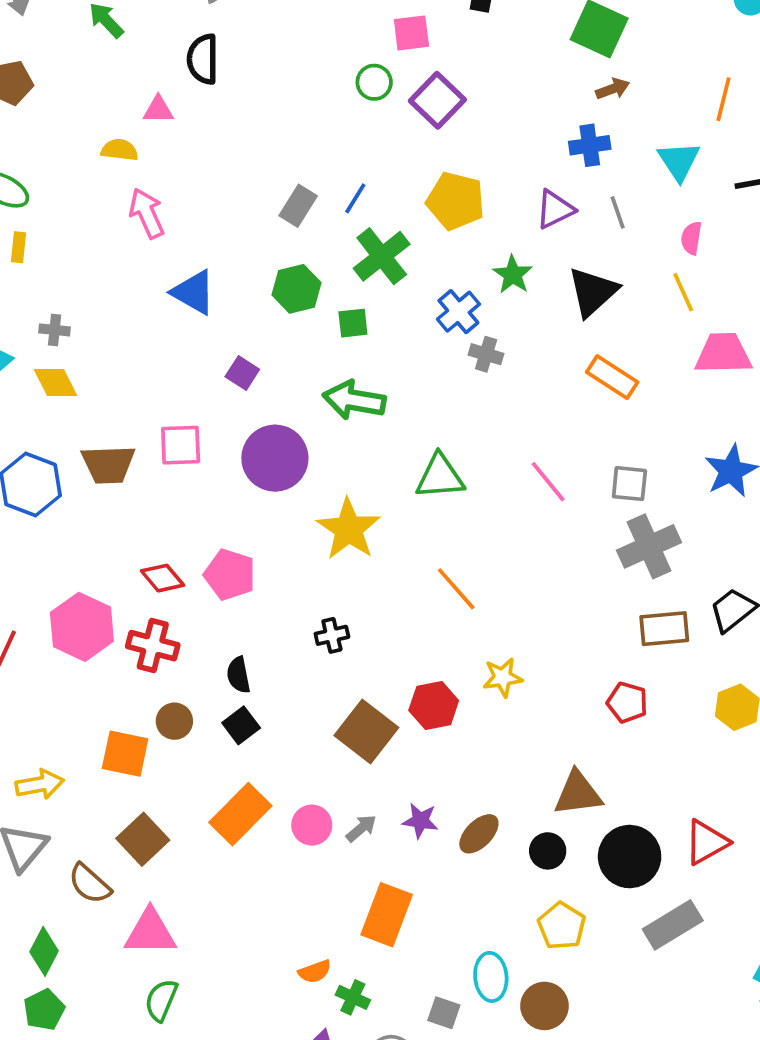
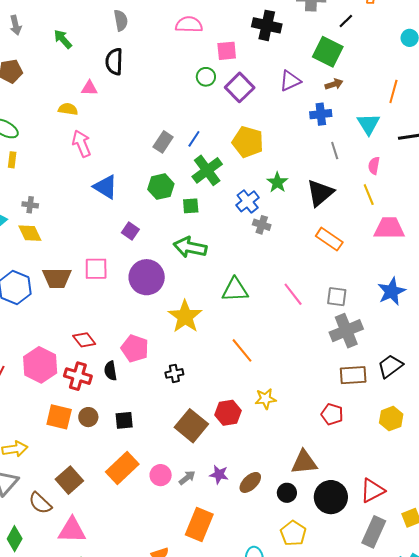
purple triangle: (555, 209) -> (290, 81), moved
pink pentagon: (230, 575) -> (135, 348), moved
black semicircle: (238, 675) -> (110, 371), moved
black square: (241, 725) -> (124, 420), turned 30
orange square: (125, 754) -> (59, 417), moved
gray rectangle: (673, 925) -> (374, 532), moved, turned -36

